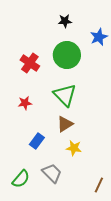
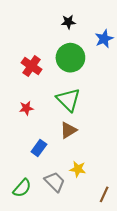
yellow star: (74, 148) -> (78, 169), moved

